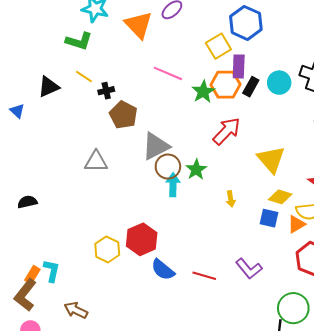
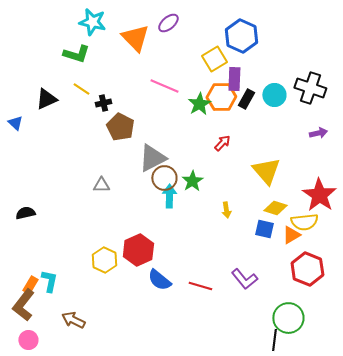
red arrow: (227, 131) -> (222, 143), size x0.6
gray triangle: (96, 161) -> (101, 185), moved, size x0.7

